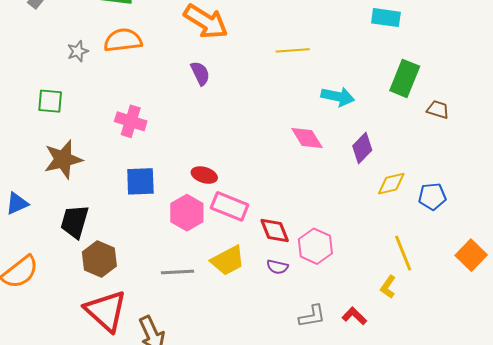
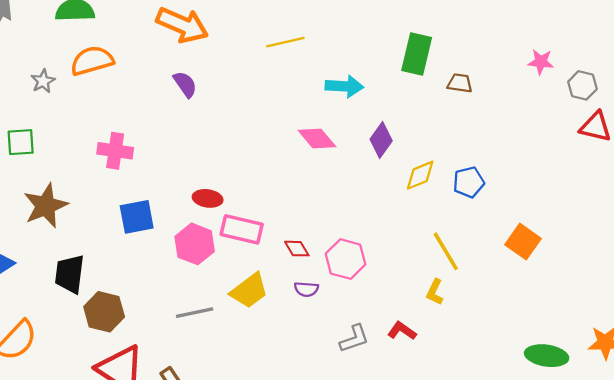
red diamond: (275, 230) -> (297, 249), size x0.7

